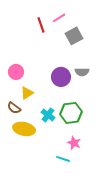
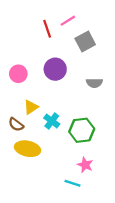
pink circle: (16, 72) -> (18, 74), moved
purple circle: (61, 77) -> (55, 69), moved
cyan cross: (48, 115) -> (52, 121), moved

